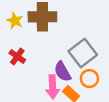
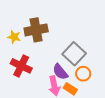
red cross: (17, 57) -> (21, 66), size x1.5

